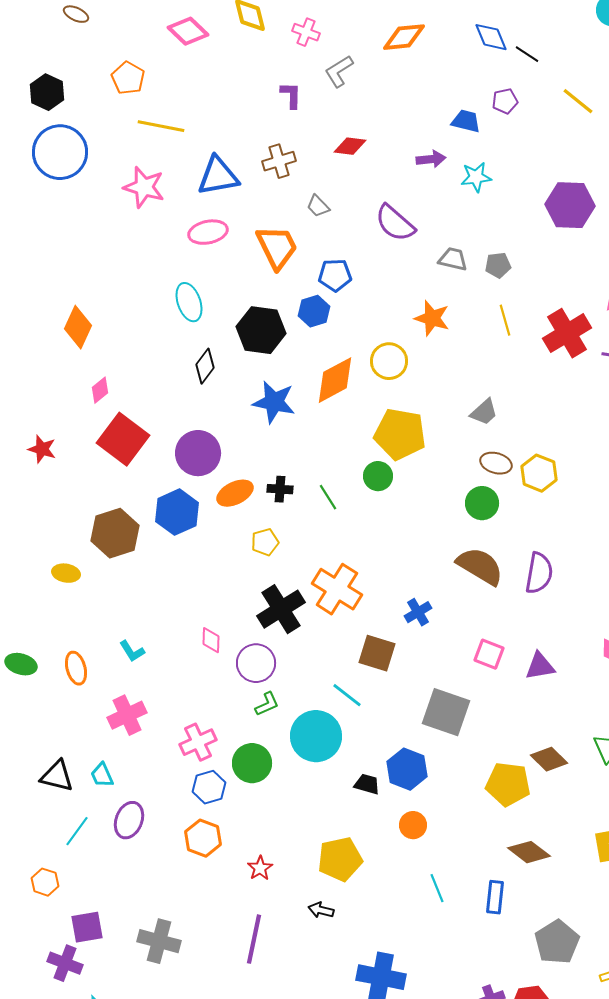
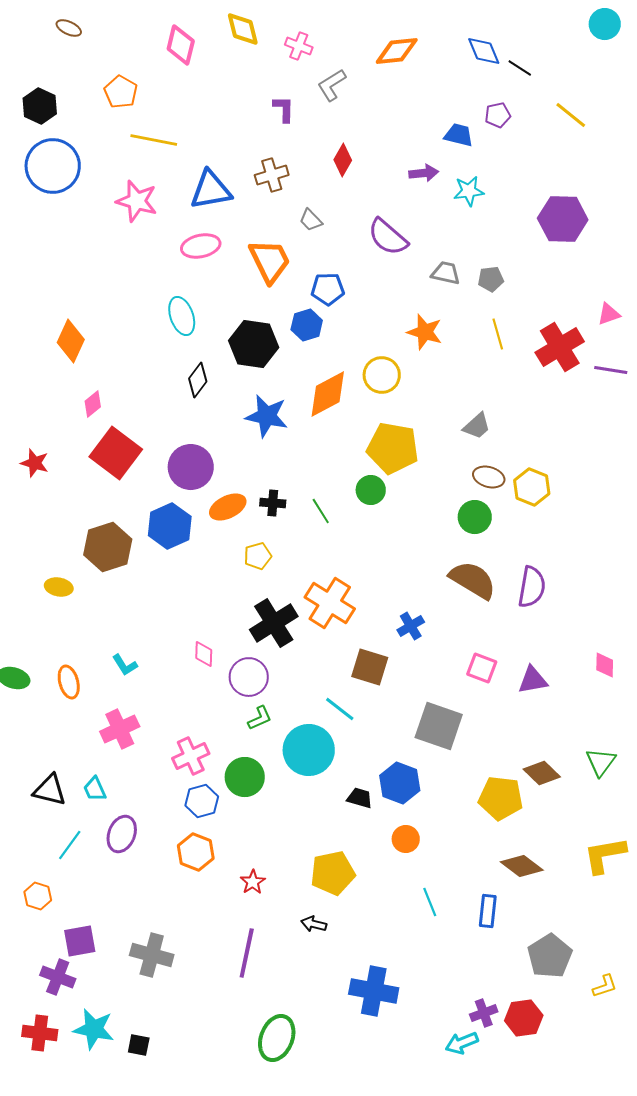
pink diamond: (188, 31) -> (181, 45), turned 60
red diamond: (350, 146) -> (343, 160), turned -68

